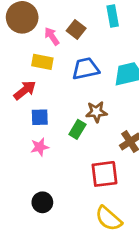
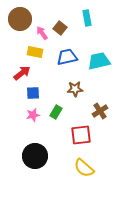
green rectangle: (77, 129) -> (56, 112), moved
black circle: (42, 202) -> (35, 156), size x1.6

